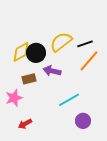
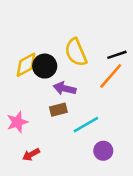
yellow semicircle: (61, 42) -> (76, 52), turned -75
black line: (85, 44) -> (117, 55), moved
brown rectangle: (29, 79) -> (58, 110), moved

